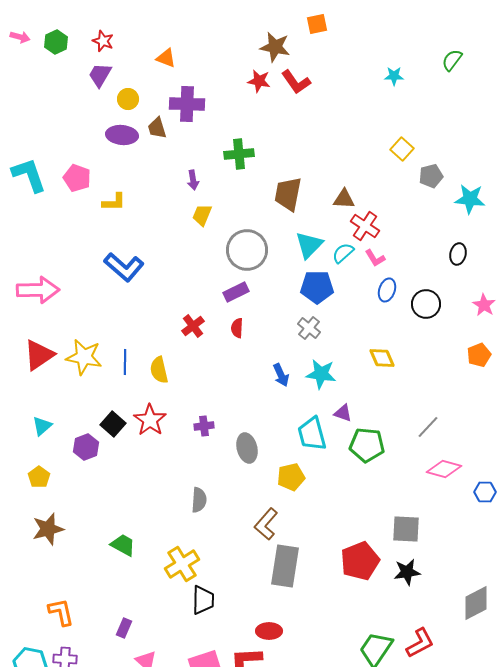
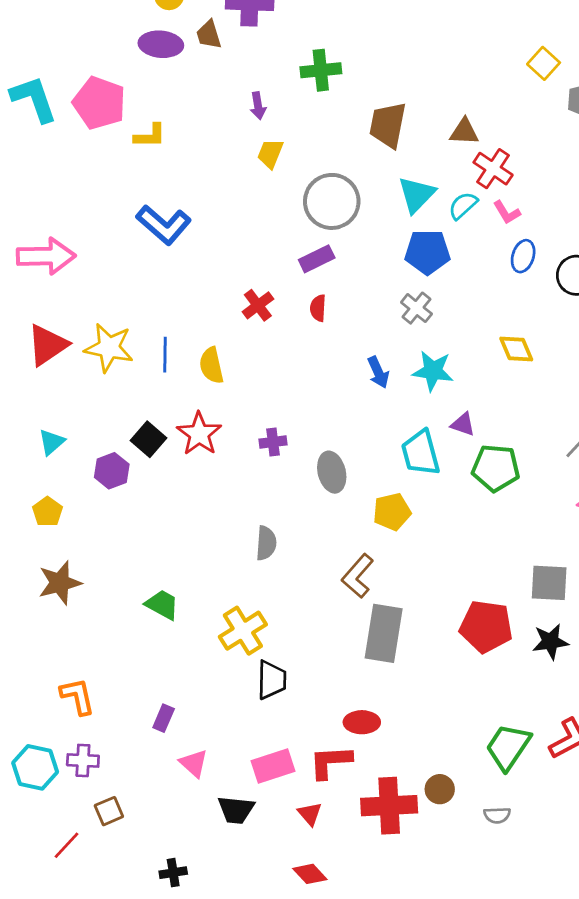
pink pentagon: (77, 178) -> (99, 103), size x1.4
red pentagon: (360, 561) -> (486, 627), turned 30

